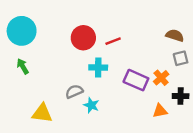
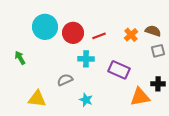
cyan circle: (22, 31) -> (45, 27), moved
orange cross: (161, 78) -> (131, 35), moved
cyan star: (91, 105) -> (86, 100), moved
orange triangle: (160, 111) -> (140, 97), size x1.5

